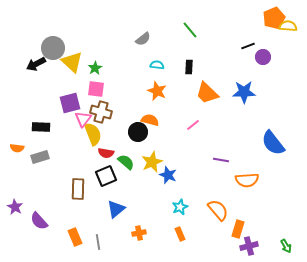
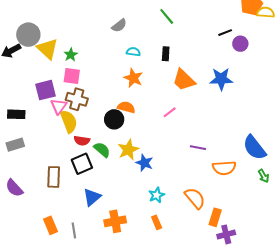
blue semicircle: (273, 143) -> (254, 148), moved
purple semicircle: (39, 221) -> (14, 188), moved
orange cross: (139, 233) -> (115, 221), size x1.5
green arrow: (286, 246) -> (264, 176), moved

